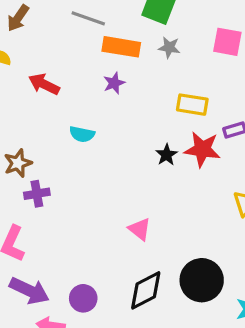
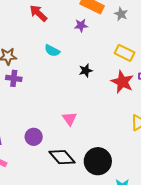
black star: (167, 155) -> (86, 71), moved
black diamond: (146, 290) -> (62, 157), turned 60
purple circle: (83, 298) -> (34, 137), moved

